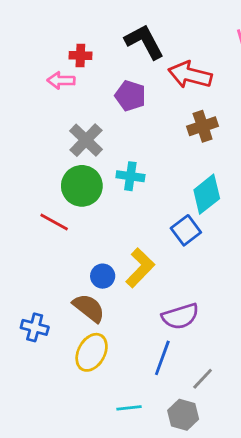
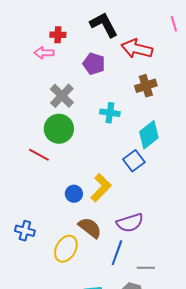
cyan cross: (130, 176) -> (110, 113), moved
brown semicircle: (89, 308) -> (90, 228), moved
gray line: (203, 379) -> (146, 268), turned 48

